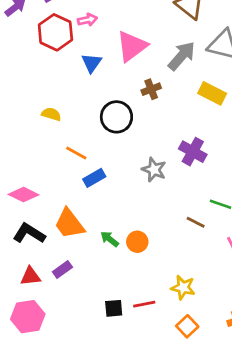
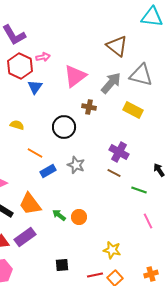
blue triangle: (92, 63) -> (35, 87), moved
brown cross: (151, 89) -> (89, 107), turned 32
gray star: (154, 170) -> (76, 165), moved
brown line: (196, 222) -> (114, 173), moved
purple rectangle: (62, 269) -> (25, 237), size x1.5
red line: (144, 304) -> (95, 275), moved

